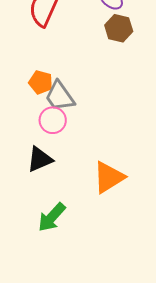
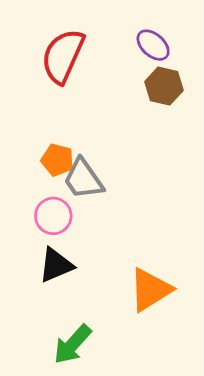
pink circle: (53, 120) -> (53, 216), moved

